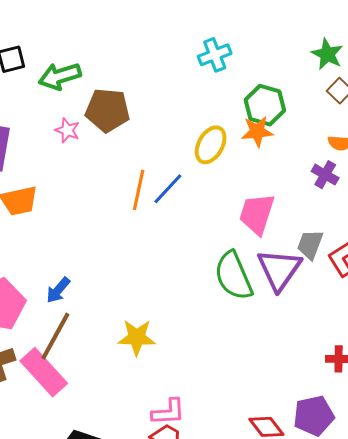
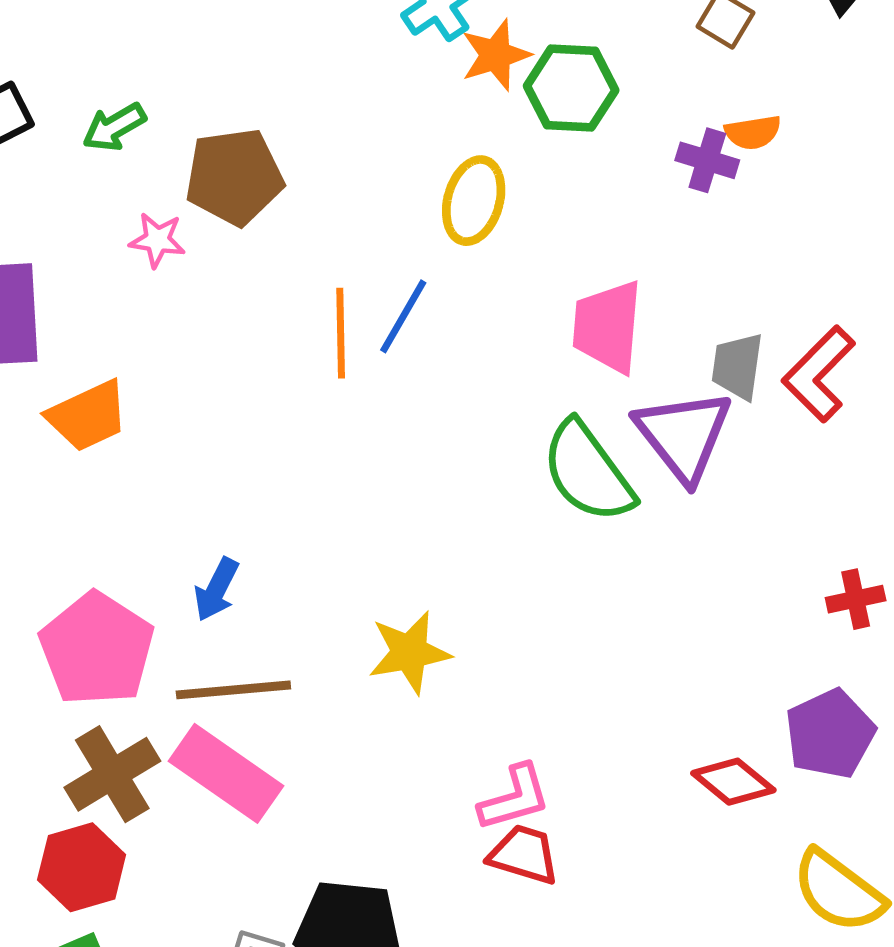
green arrow: (60, 76) -> (114, 127), size x0.7
orange star: (257, 131) -> (496, 55), moved
purple cross: (325, 175) -> (707, 160), moved
brown line: (55, 336) -> (233, 690), turned 69

